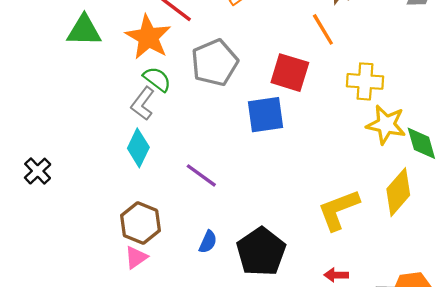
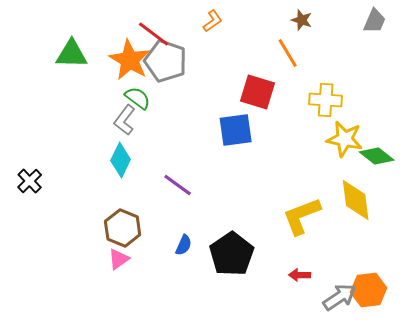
gray pentagon: (215, 63) -> (166, 61), moved, turned -30
green diamond: (421, 143) -> (377, 156), turned -36
yellow diamond: (398, 192) -> (356, 200), turned -48

